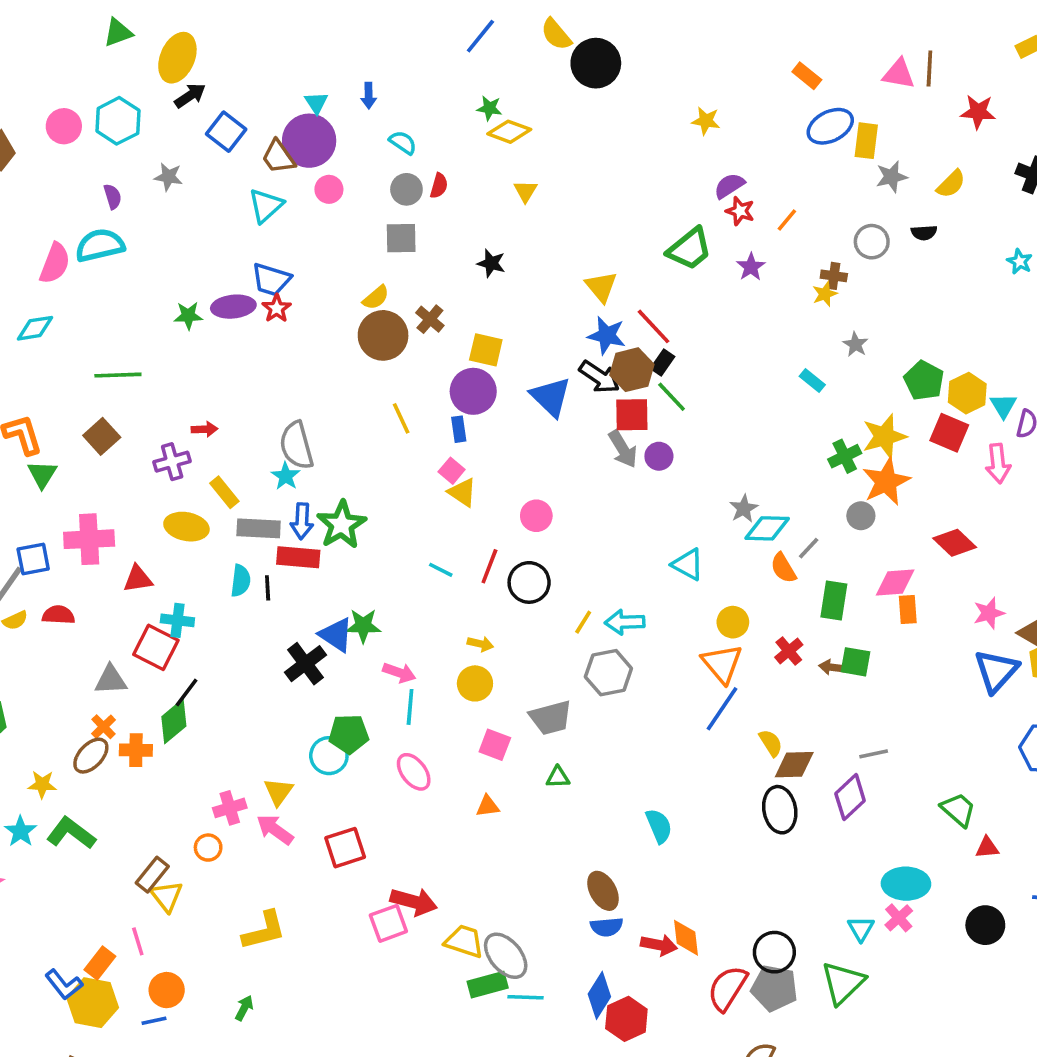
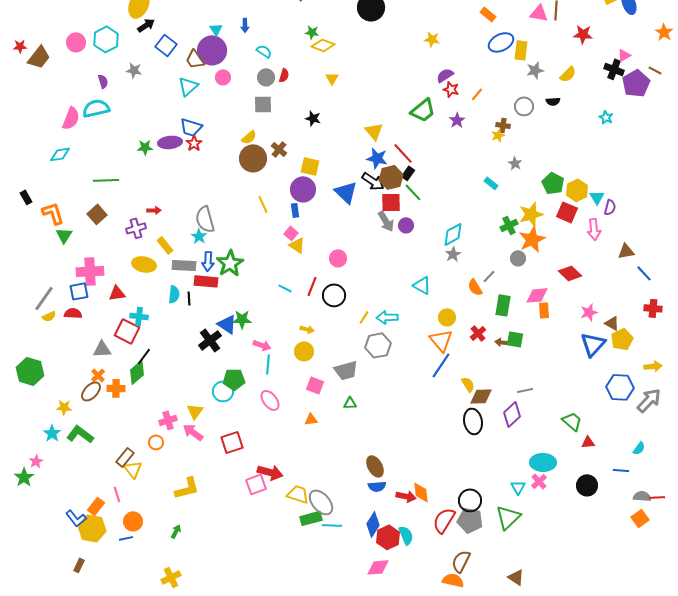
cyan diamond: (767, 528) -> (453, 234), moved, turned -30
blue square: (33, 559) -> (79, 291), moved
cyan semicircle: (659, 826) -> (406, 535), moved

